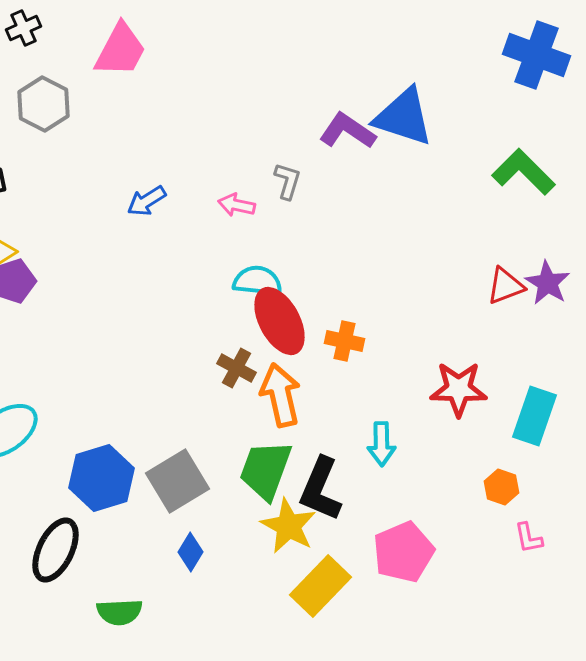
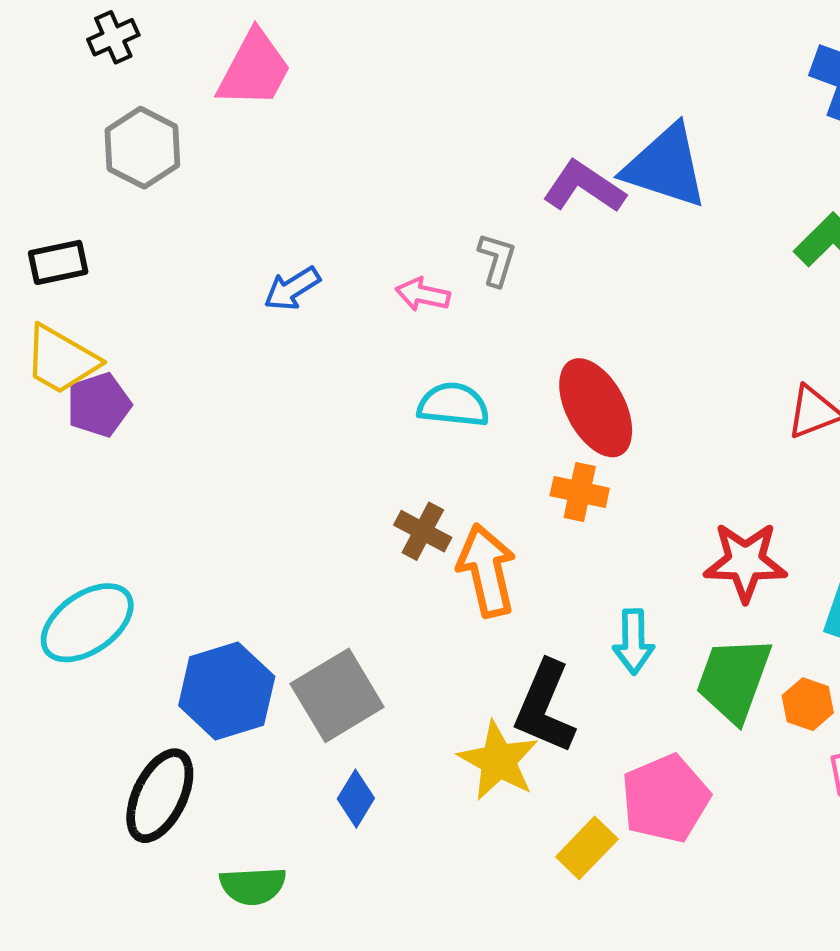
red ellipse: (280, 321) -> (596, 408), moved
green trapezoid: (266, 470) -> (734, 679), moved
yellow rectangle: (320, 586) -> (587, 848), moved, size x0.7

